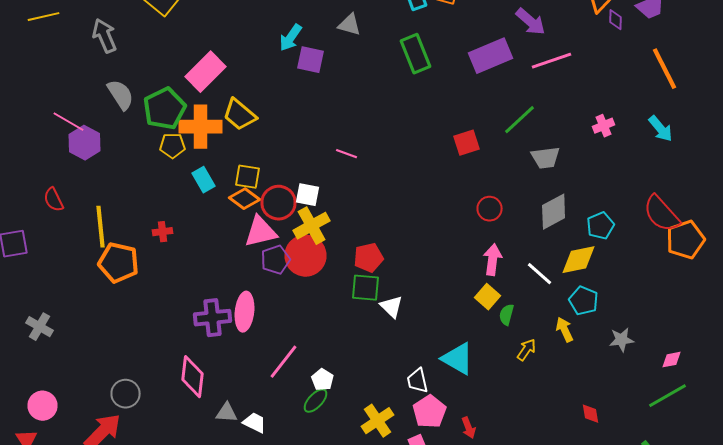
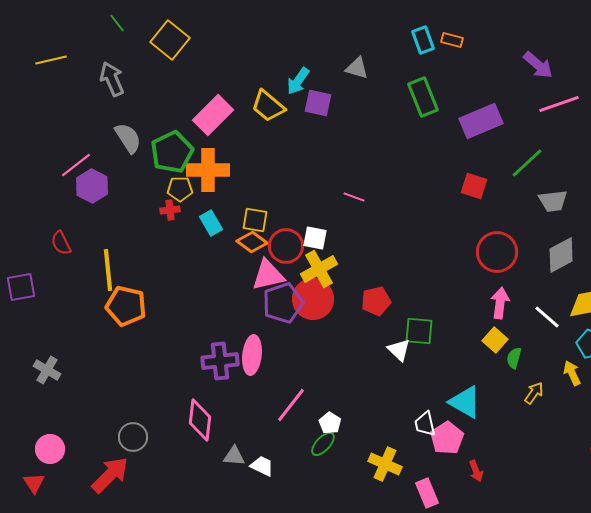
purple rectangle: (490, 56) -> (481, 121), moved
yellow trapezoid: (240, 115) -> (268, 106), moved
pink line: (68, 122) -> (76, 165), turned -68
red square: (466, 143) -> (474, 186), turned 36
red circle: (490, 209) -> (497, 252), size x1.6
red cross: (162, 232) -> (170, 210), moved
purple pentagon: (276, 260) -> (283, 303), size x1.4
green square: (366, 288) -> (419, 331), moved
pink pentagon: (430, 412) -> (447, 438), moved
yellow cross: (378, 421) -> (385, 464), turned -32

